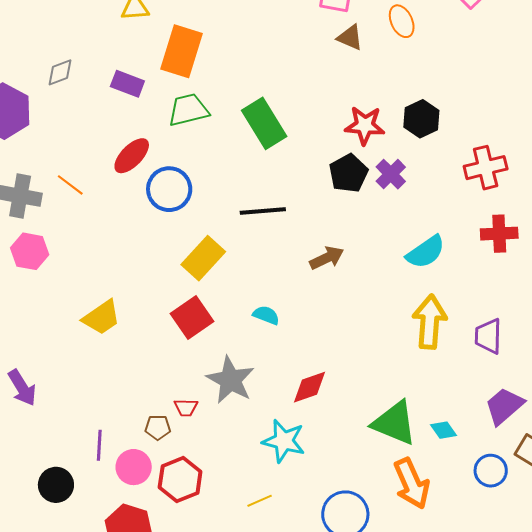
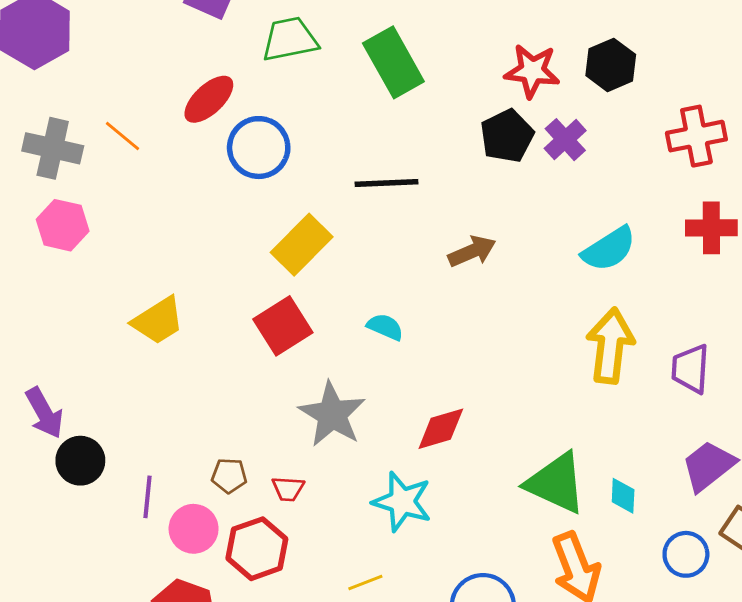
red trapezoid: (186, 408) -> (288, 489), moved
cyan diamond: (443, 430) -> (623, 496), turned 36
black circle: (56, 485) -> (80, 461), moved

